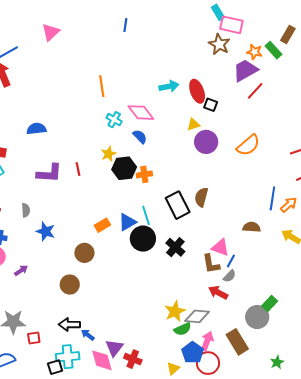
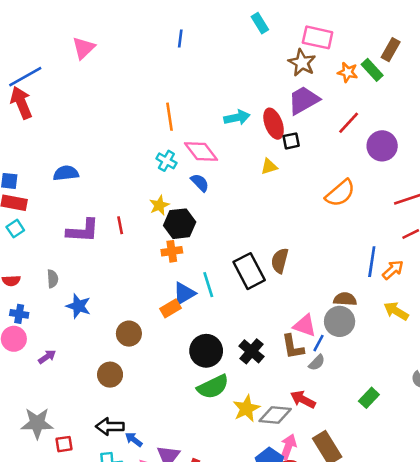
cyan rectangle: (218, 12) -> (260, 23), moved
purple trapezoid: (245, 70) -> (304, 100), moved
orange line: (102, 86) -> (170, 117), moved
black square: (211, 105) -> (291, 141), turned -32
purple circle: (206, 142) -> (382, 146), moved
orange cross: (144, 174) -> (172, 251), moved
orange rectangle: (102, 225) -> (171, 308), moved
black circle: (143, 239) -> (206, 351), moved
black cross: (175, 247) -> (251, 351), moved
red arrow: (218, 293) -> (303, 400), moved
gray circle: (257, 317) -> (340, 321), moved
green semicircle: (183, 329) -> (213, 387), moved, size x1.4

